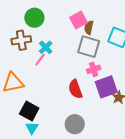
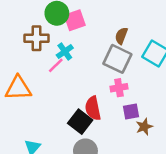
pink square: (79, 20) -> (75, 20), moved
purple square: (106, 87) -> (131, 111), size x0.6
black square: (29, 111) -> (80, 122), moved

